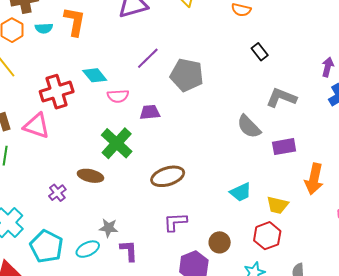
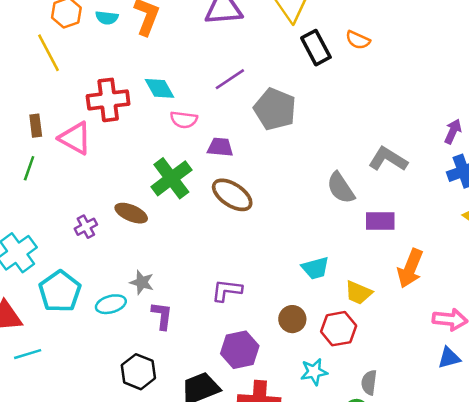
black rectangle: (260, 52) -> (316, 48), moved, size x1.5
brown ellipse: (168, 176) -> (232, 195), moved, turned 40
brown circle: (220, 242) -> (292, 319), moved

